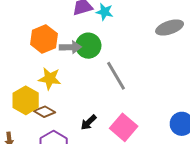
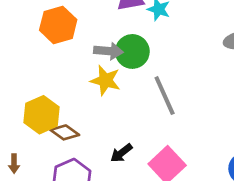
orange hexagon: (44, 39) -> (58, 25), moved
yellow star: (50, 79) -> (105, 80), moved

